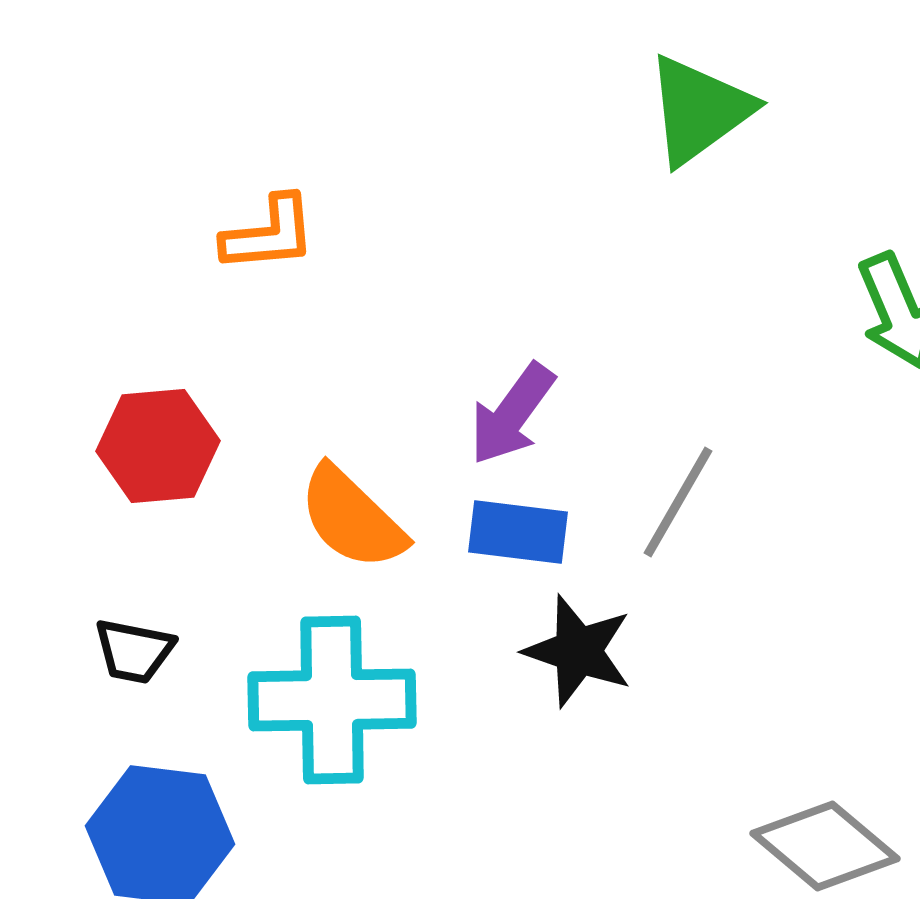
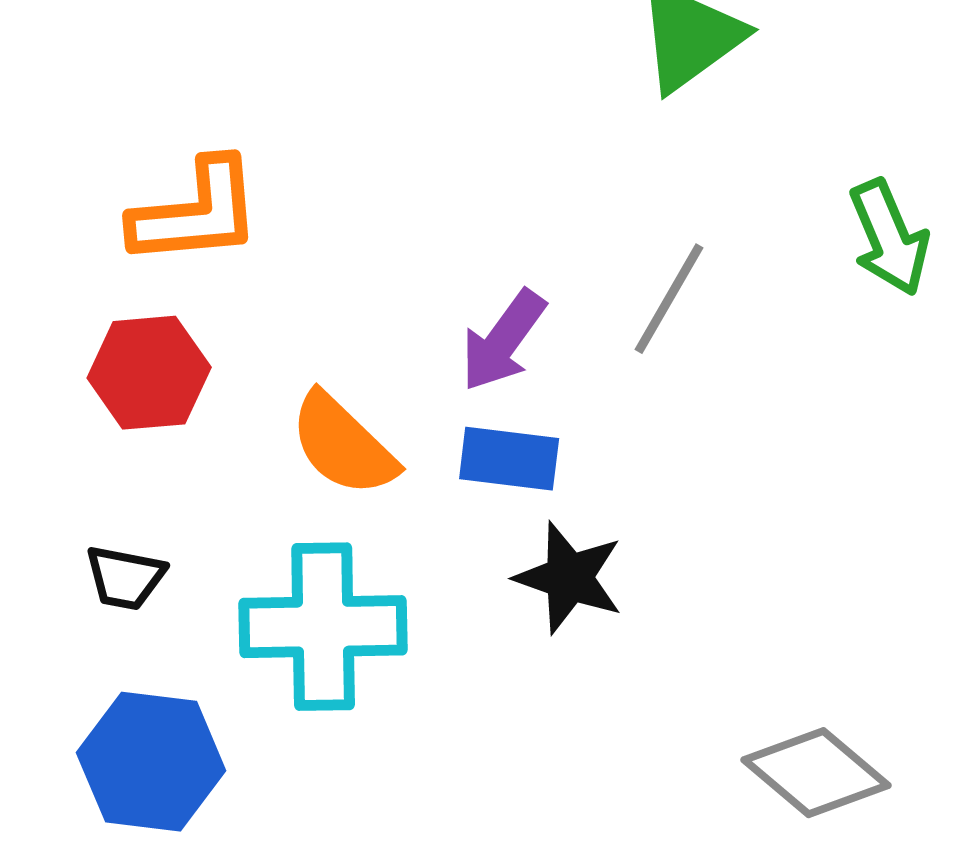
orange L-shape: (269, 234) -> (196, 213), moved, size x1.4
gray line: (678, 502) -> (669, 299), moved

